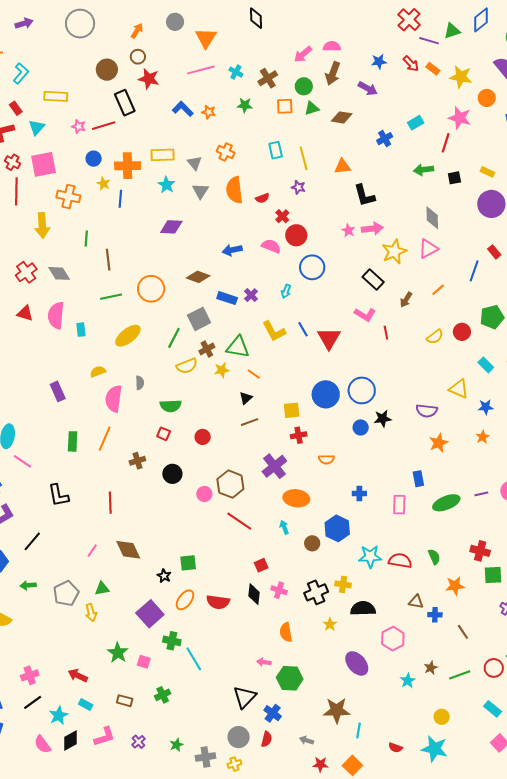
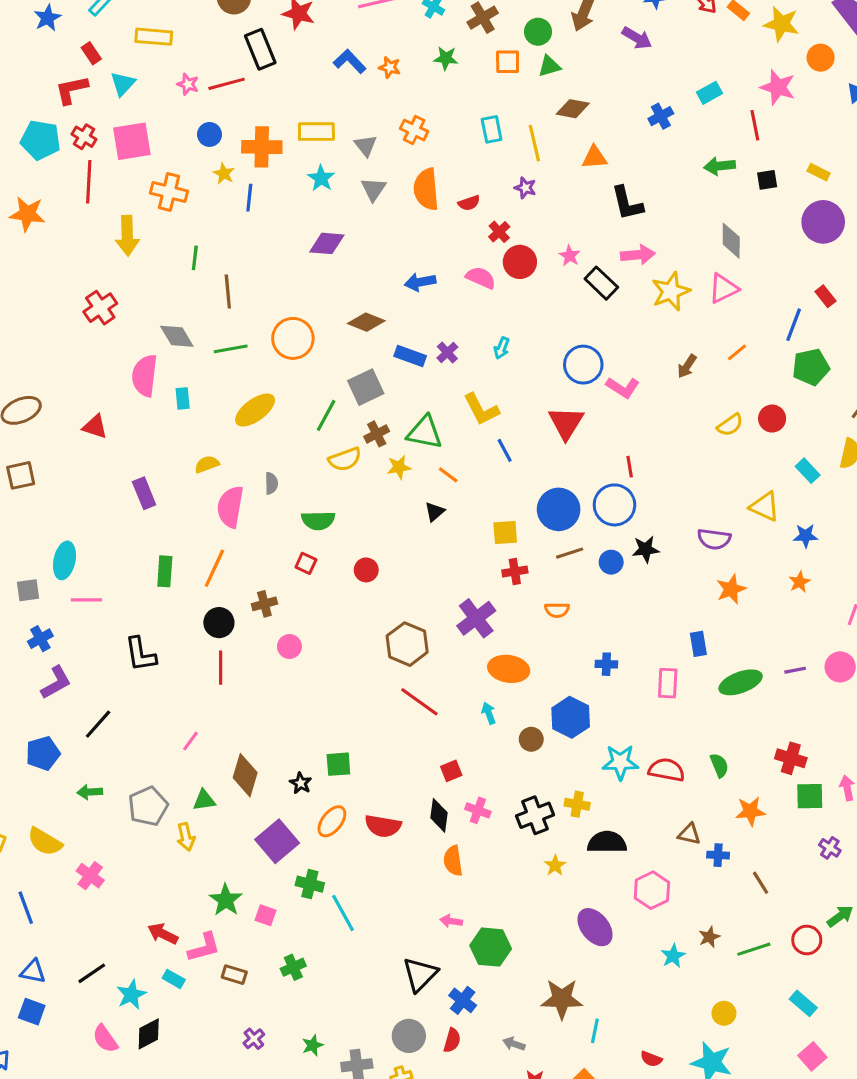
brown diamond: (342, 117) -> (573, 109), moved
red line: (446, 143) -> (755, 125), turned -30
pink star: (348, 230) -> (570, 256), moved
blue circle: (312, 267) -> (583, 365), moved
gray diamond: (59, 273) -> (177, 336), moved
black rectangle: (373, 280) -> (601, 283), moved
red triangle: (25, 313) -> (95, 427), moved
green pentagon: (492, 317) -> (811, 367), moved
blue line: (303, 329) -> (505, 450), moved
red line: (386, 333) -> (630, 467), moved
brown line: (250, 422) -> (570, 553), moved
pink line: (22, 461) -> (86, 600), turned -36
black circle: (172, 474) -> (219, 623), moved
pink circle: (204, 494) -> (289, 647), moved
brown diamond: (128, 550) -> (245, 775), moved, turned 40
orange semicircle: (286, 632) -> (453, 861), moved
pink cross: (30, 675) -> (90, 876), moved, turned -36
pink L-shape: (105, 737) -> (204, 947), moved

